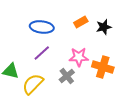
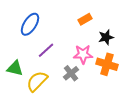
blue ellipse: (42, 27) -> (30, 24), moved, turned -65
black star: (104, 27) -> (106, 37), moved

